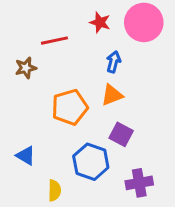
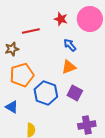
blue arrow: (114, 62) -> (70, 45), turned -56
orange pentagon: (70, 107) -> (22, 75), moved
blue hexagon: (91, 162) -> (46, 93), moved

